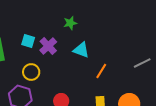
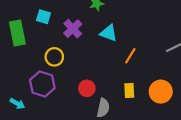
cyan square: (28, 41) -> (43, 17), moved

